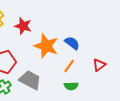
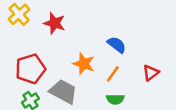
orange star: (46, 46) -> (84, 64), moved, size x0.7

